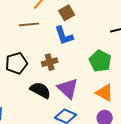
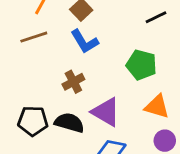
black pentagon: (16, 63) -> (33, 121), moved, turned 30

